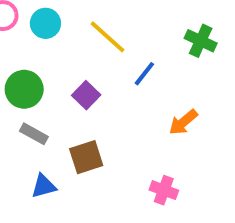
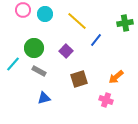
green cross: (201, 41) -> (125, 23), turned -35
orange arrow: (183, 122) -> (116, 77), moved
brown square: (86, 157) -> (79, 79), moved

